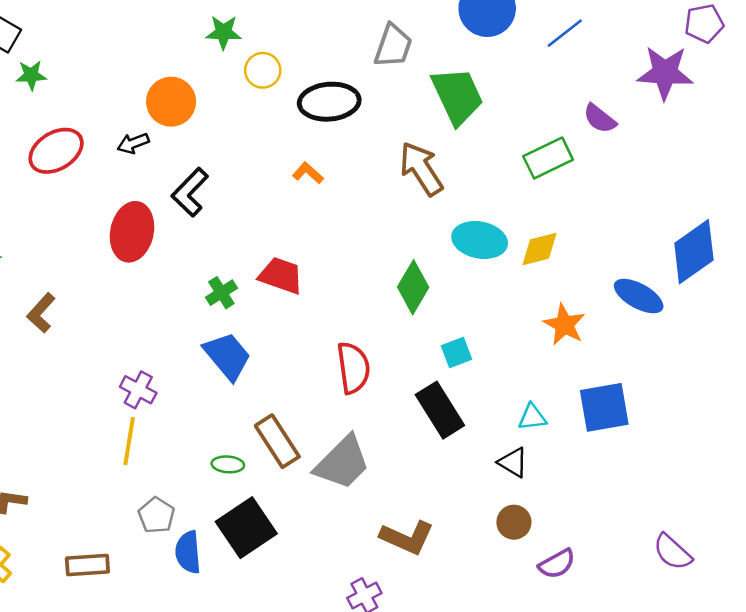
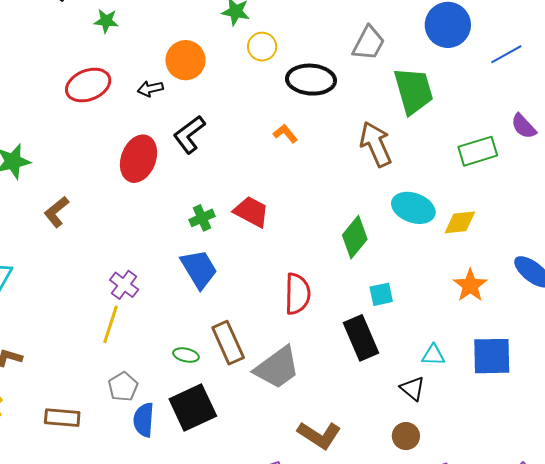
green star: (31, 75) -> (106, 21), moved

